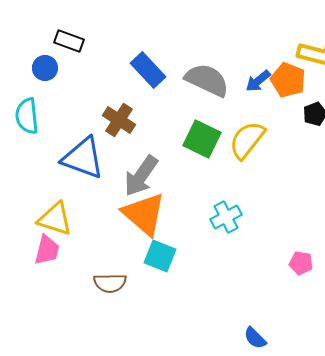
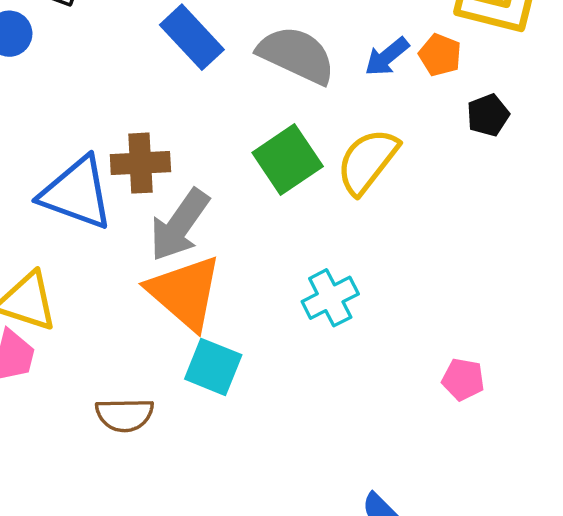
orange pentagon: (288, 80) -> (440, 55), size x0.7
brown cross: (119, 120) -> (140, 163), moved, turned -36
green square: (202, 139) -> (288, 160), turned 30

